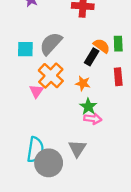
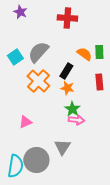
cyan square: (25, 49) -> (15, 57), turned -35
black rectangle: (92, 57) -> (66, 71), moved
pink triangle: (36, 91) -> (25, 122), moved, turned 32
cyan semicircle: (35, 150) -> (15, 166), moved

